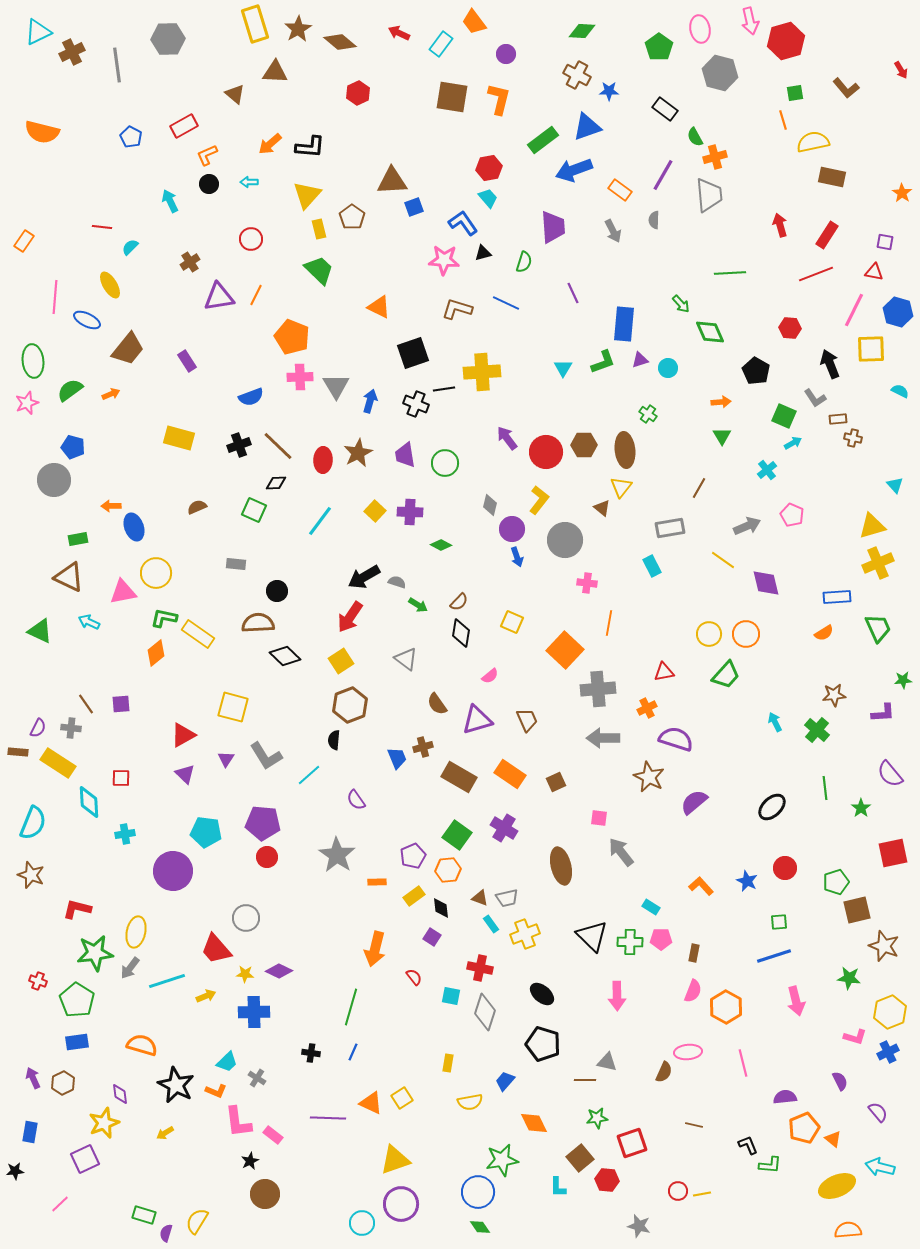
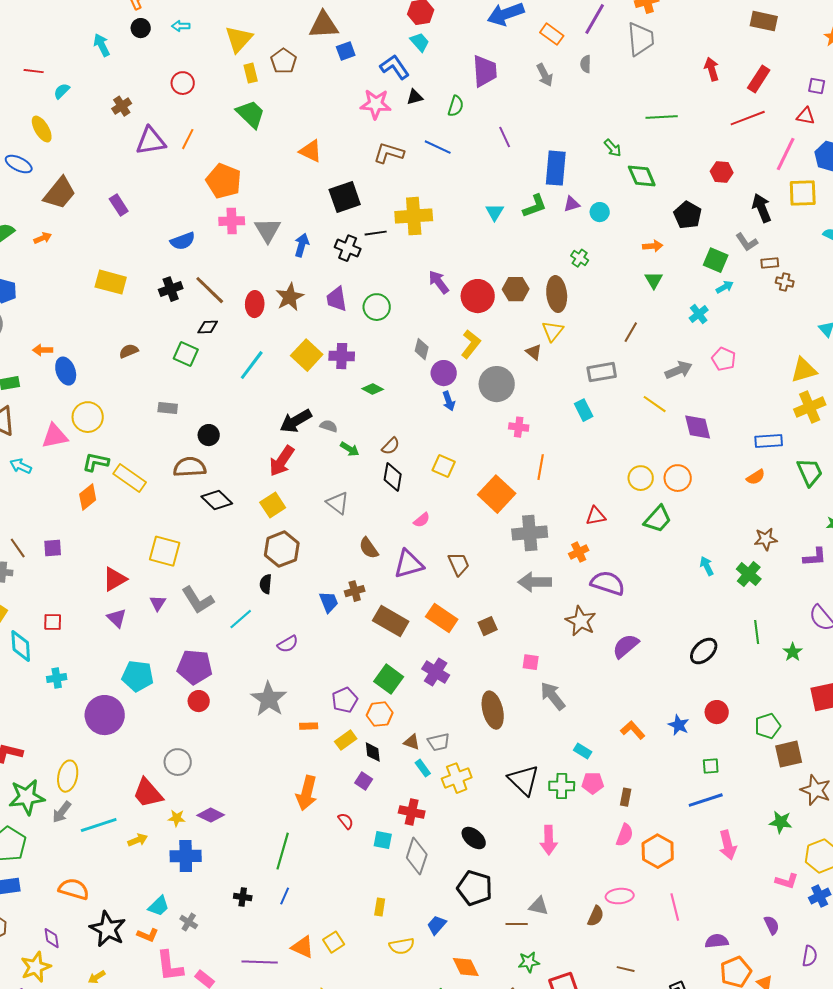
yellow square: (375, 511) -> (307, 355), size x1.4
purple semicircle: (356, 800) -> (288, 644), turned -85
purple semicircle: (878, 1112) -> (810, 956), turned 50

